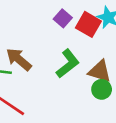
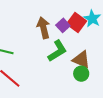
purple square: (63, 18) -> (63, 25), moved
brown arrow: (19, 59) -> (43, 28), moved, turned 30

